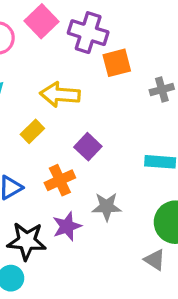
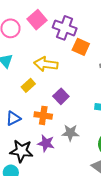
orange square: (117, 63) -> (81, 47), turned 36
orange cross: (60, 180) -> (43, 115), turned 30
purple star: (67, 226) -> (46, 143), turned 30

